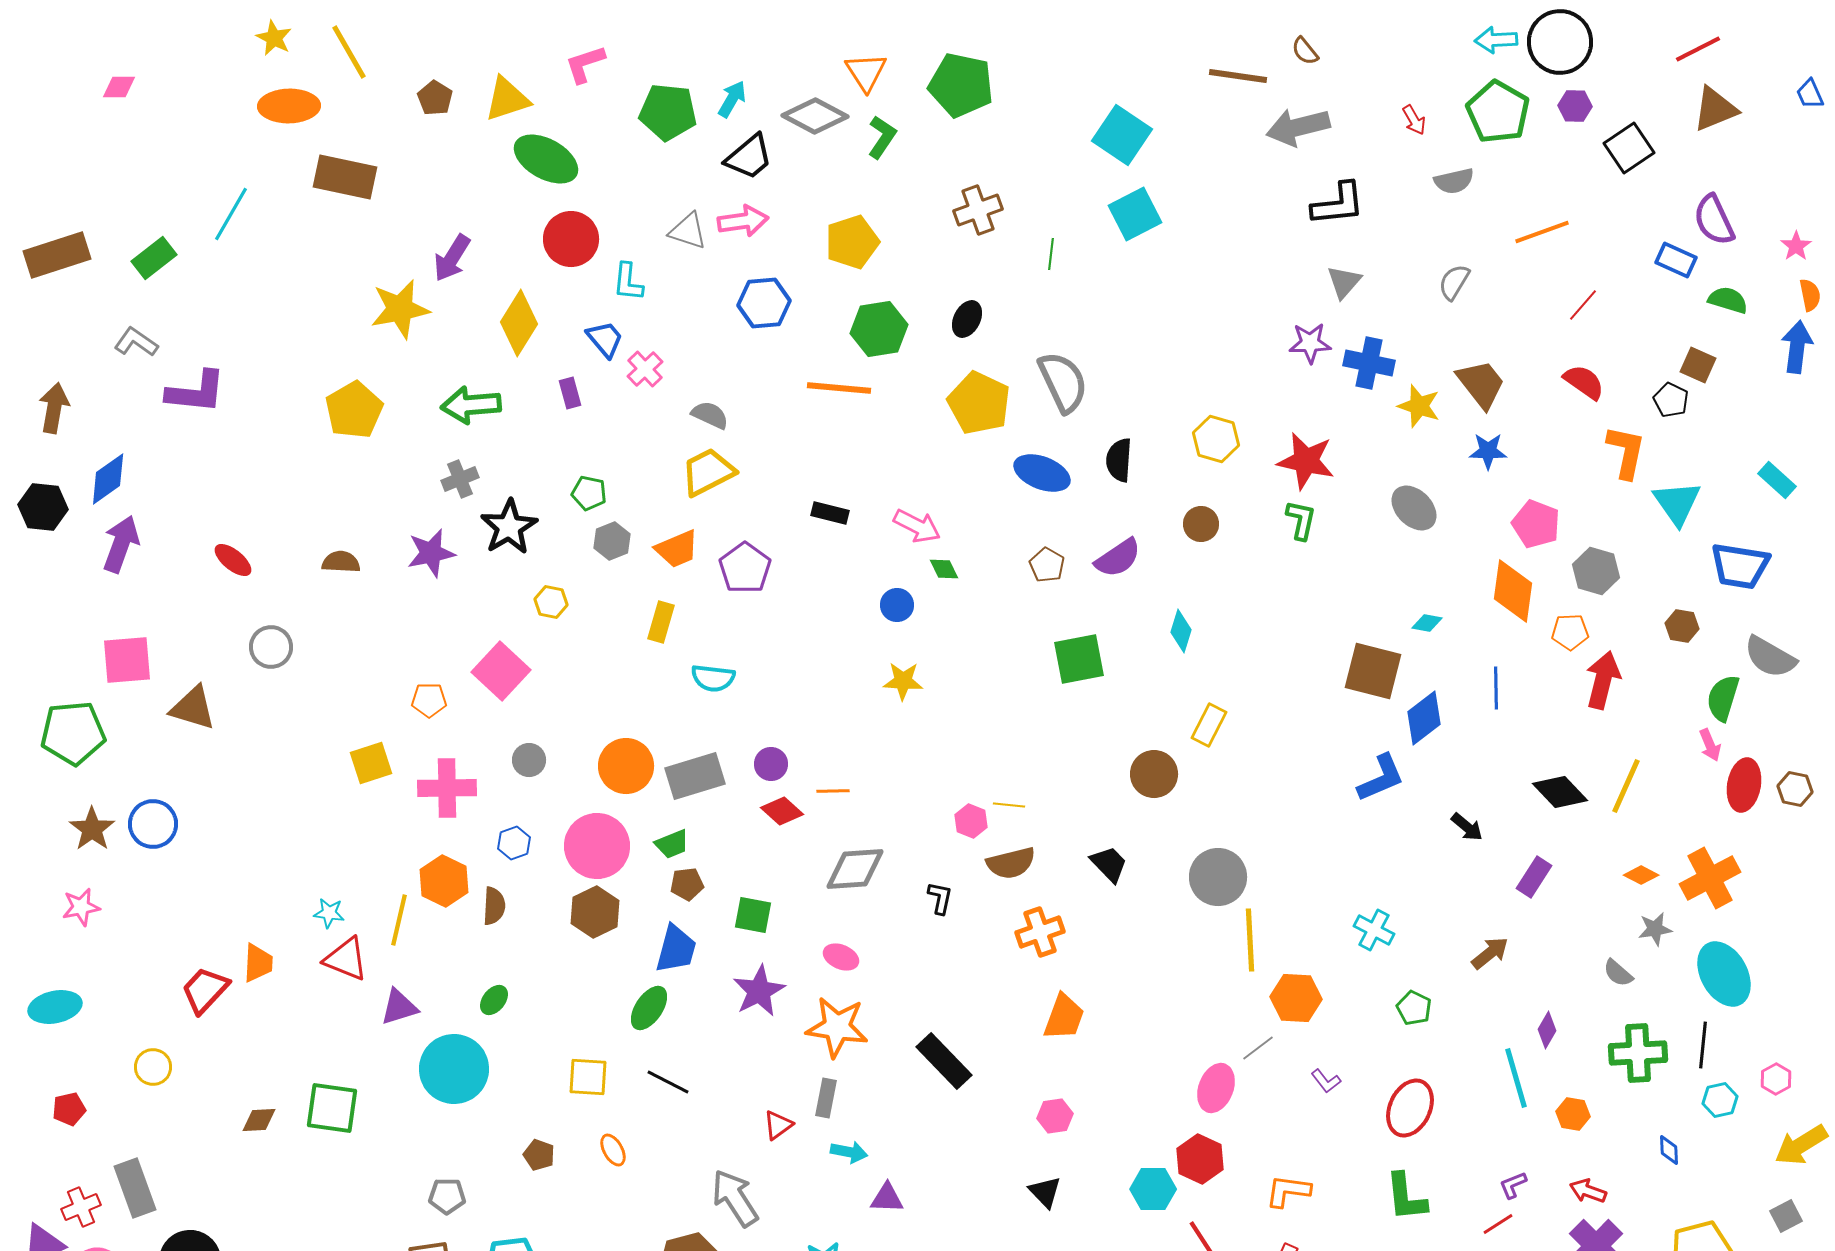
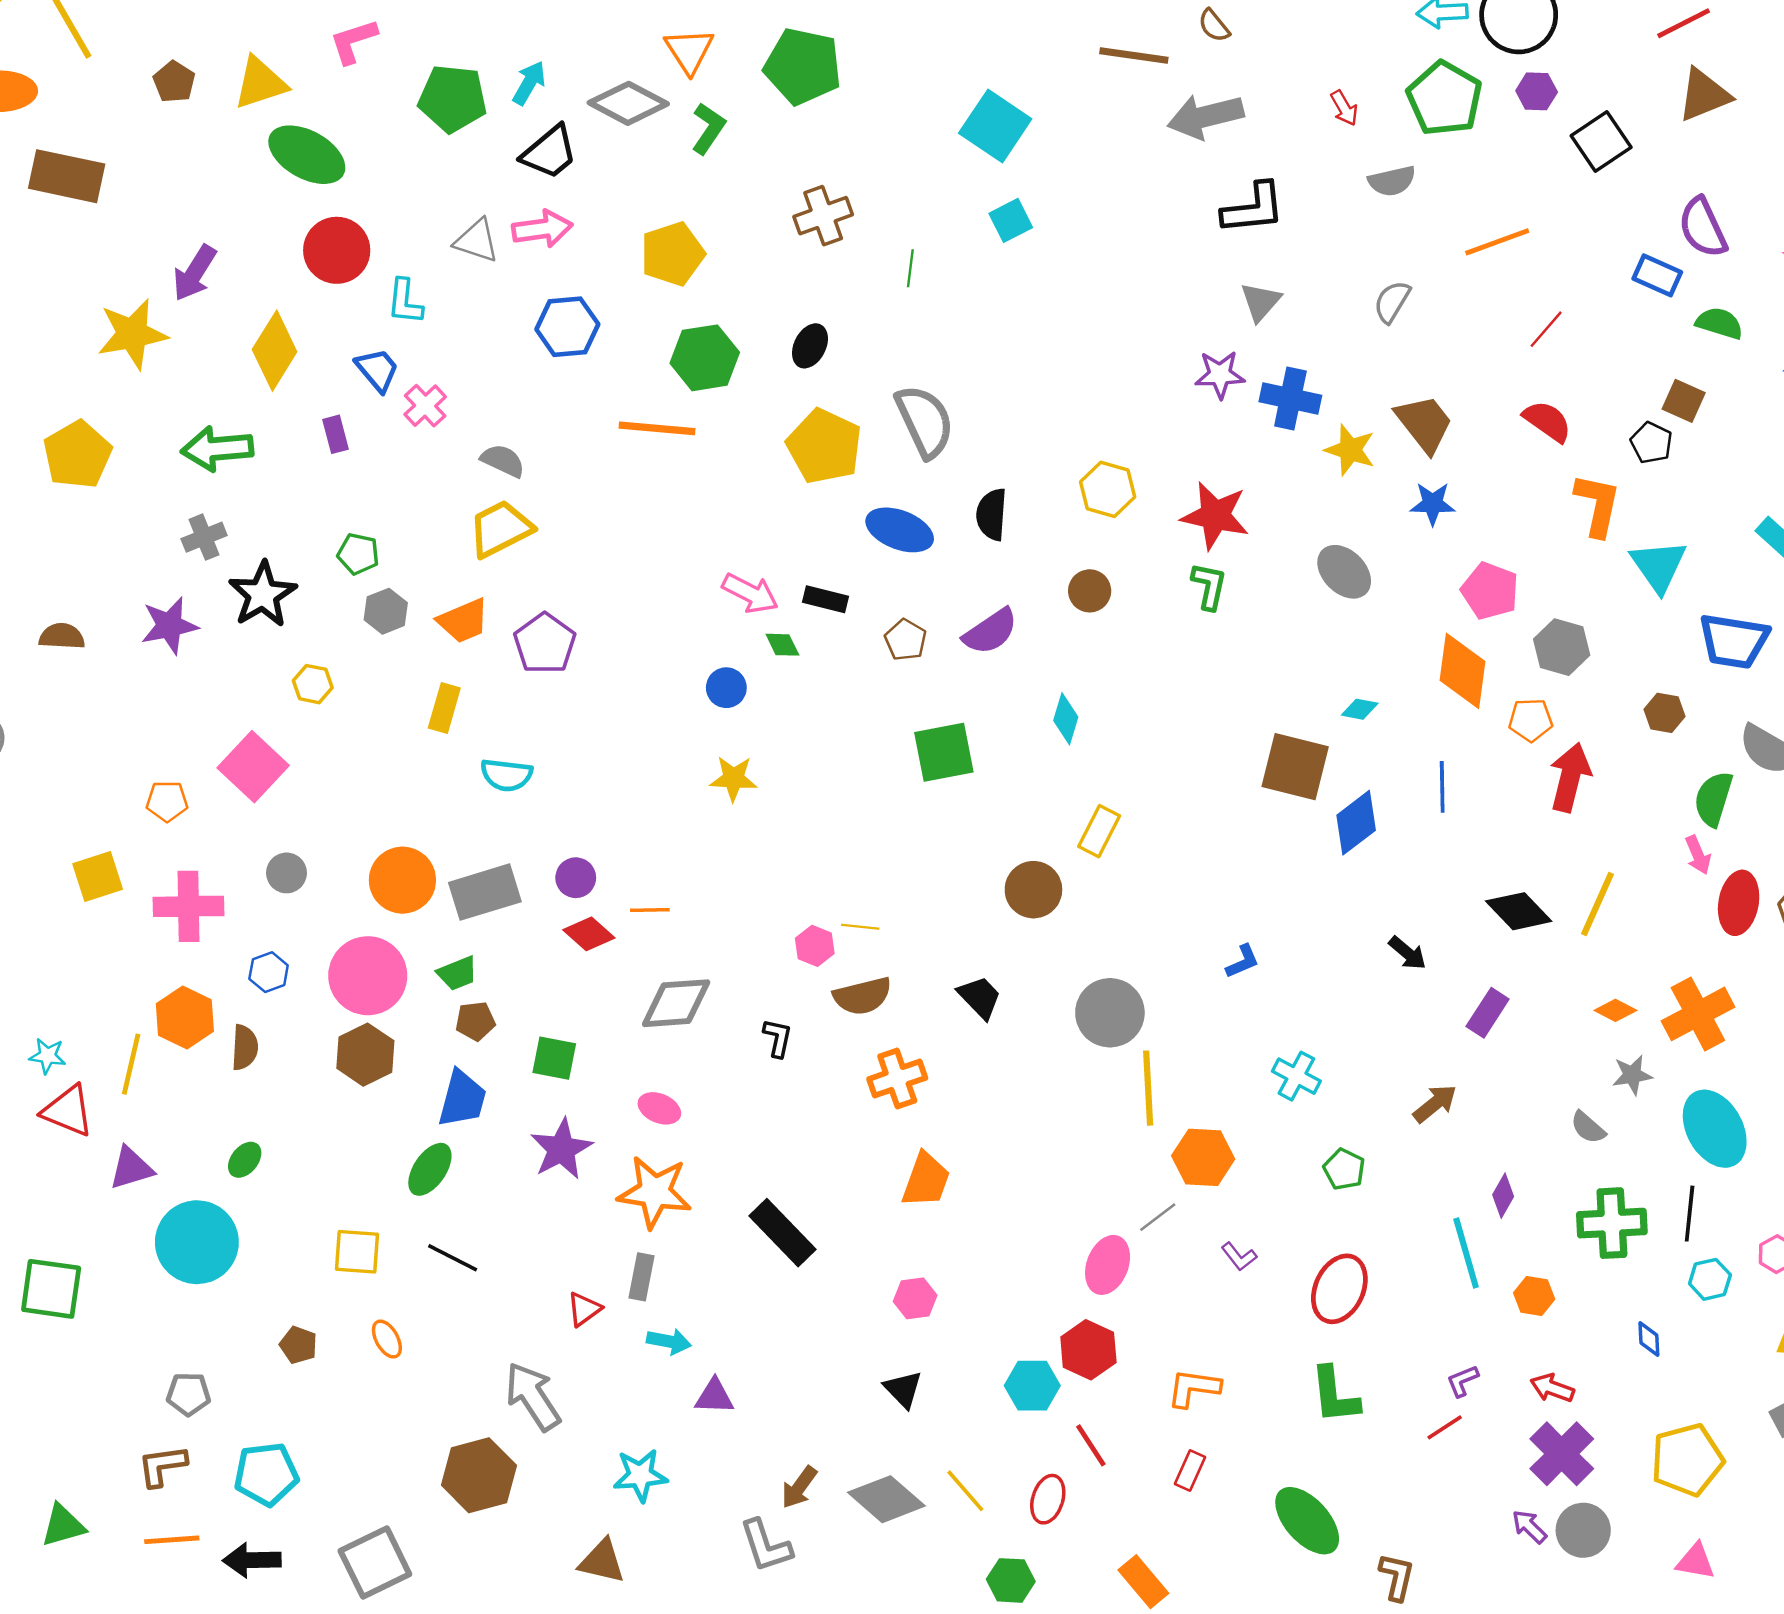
cyan square: (1135, 214) -> (1011, 220), size x0.7
black rectangle: (830, 513) -> (826, 599), moved
blue L-shape: (1381, 778) -> (1243, 961), moved, size x0.6

